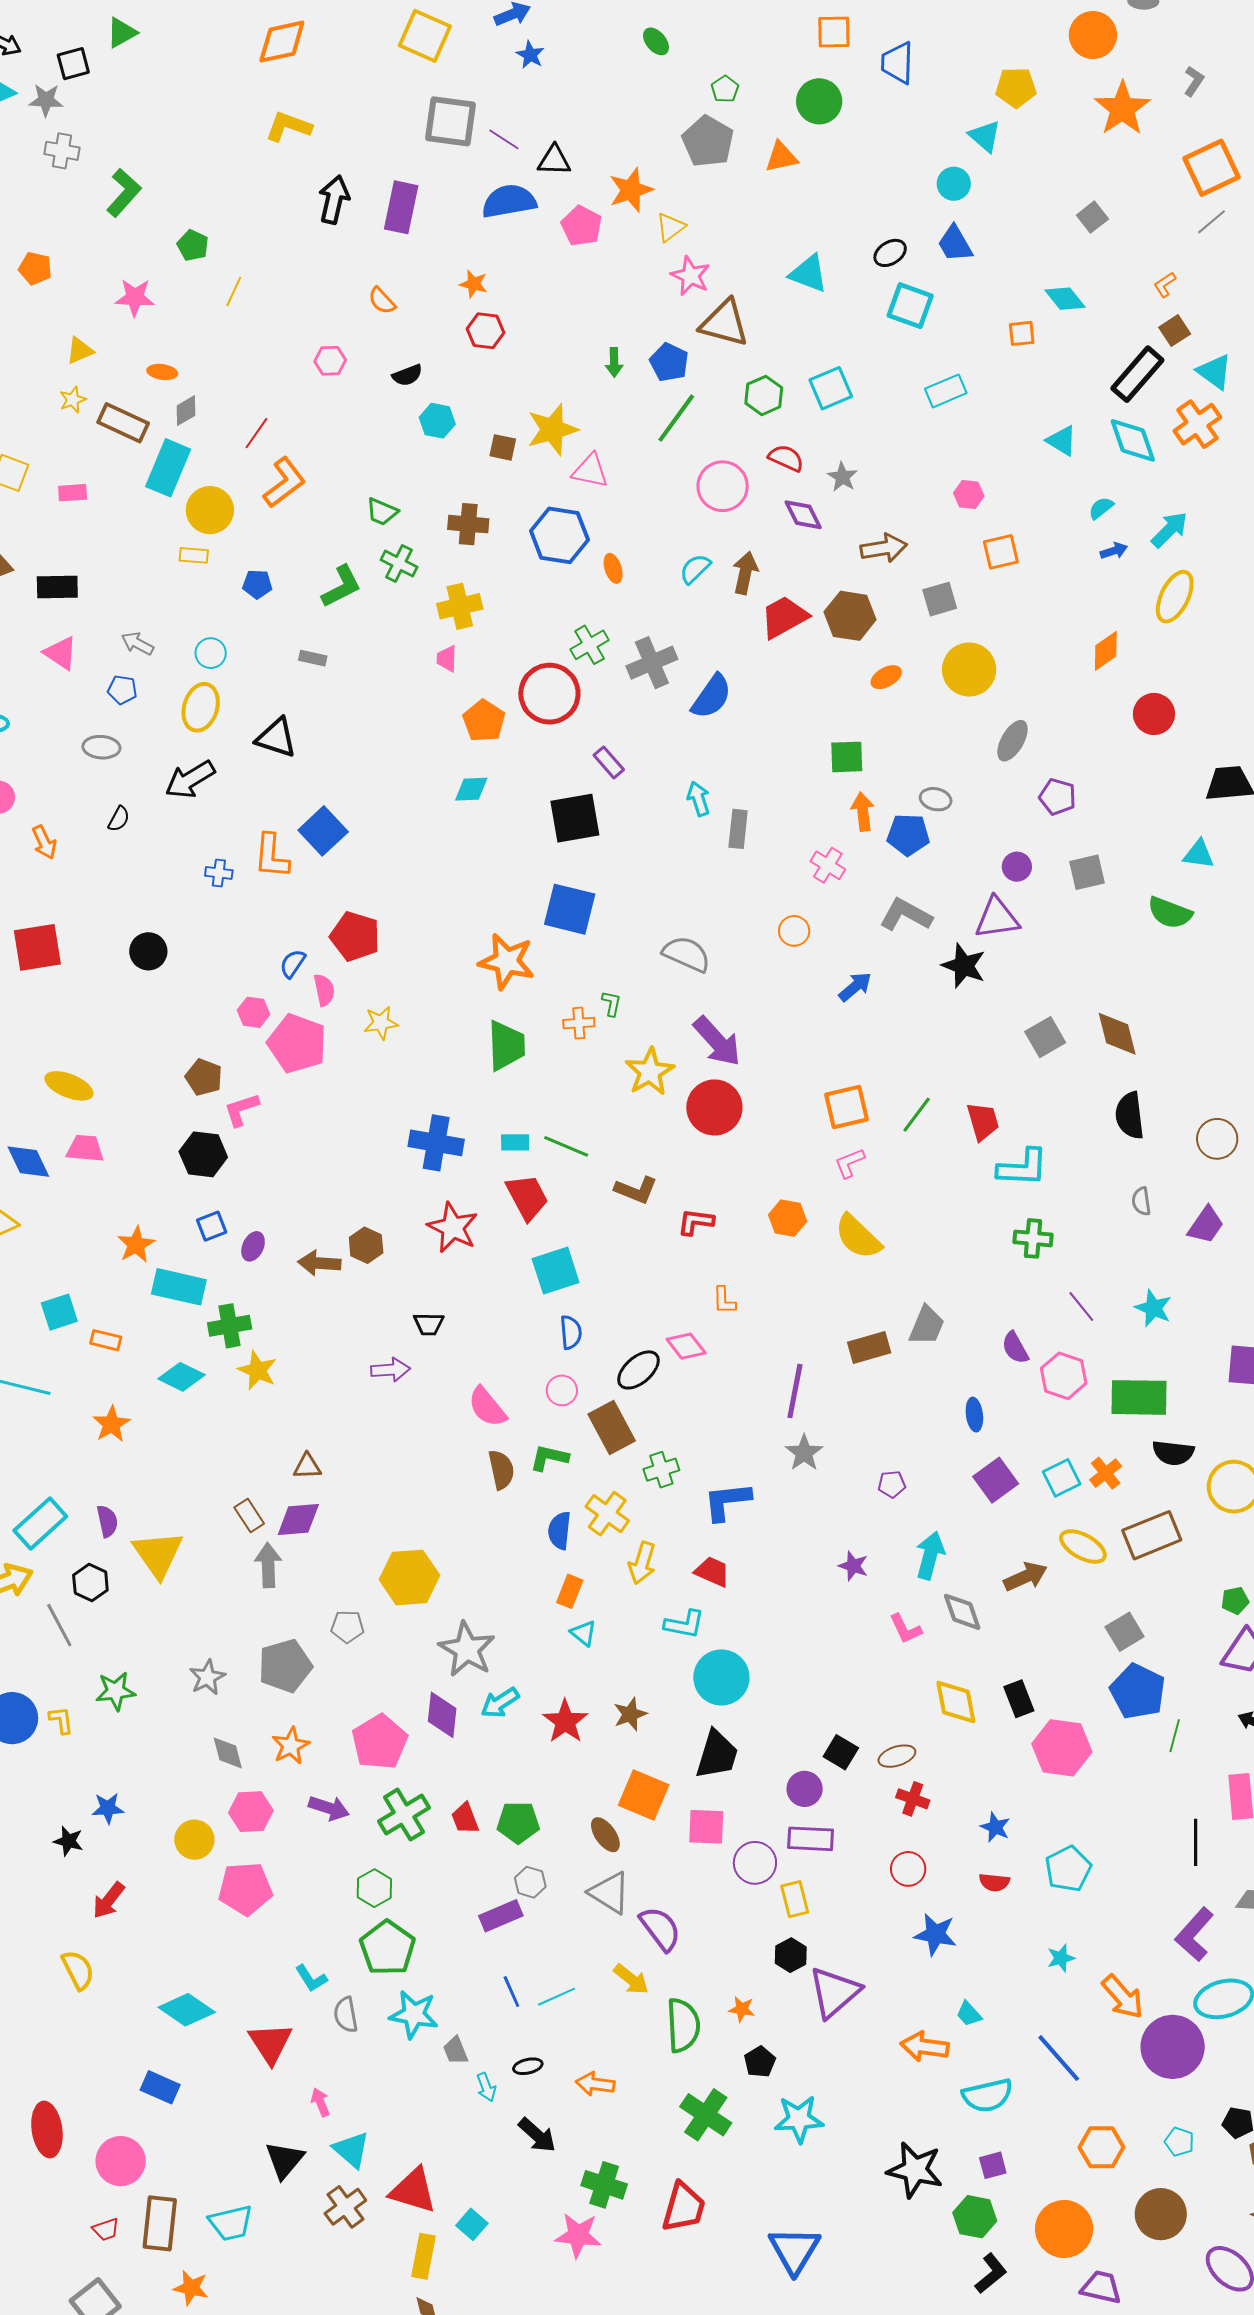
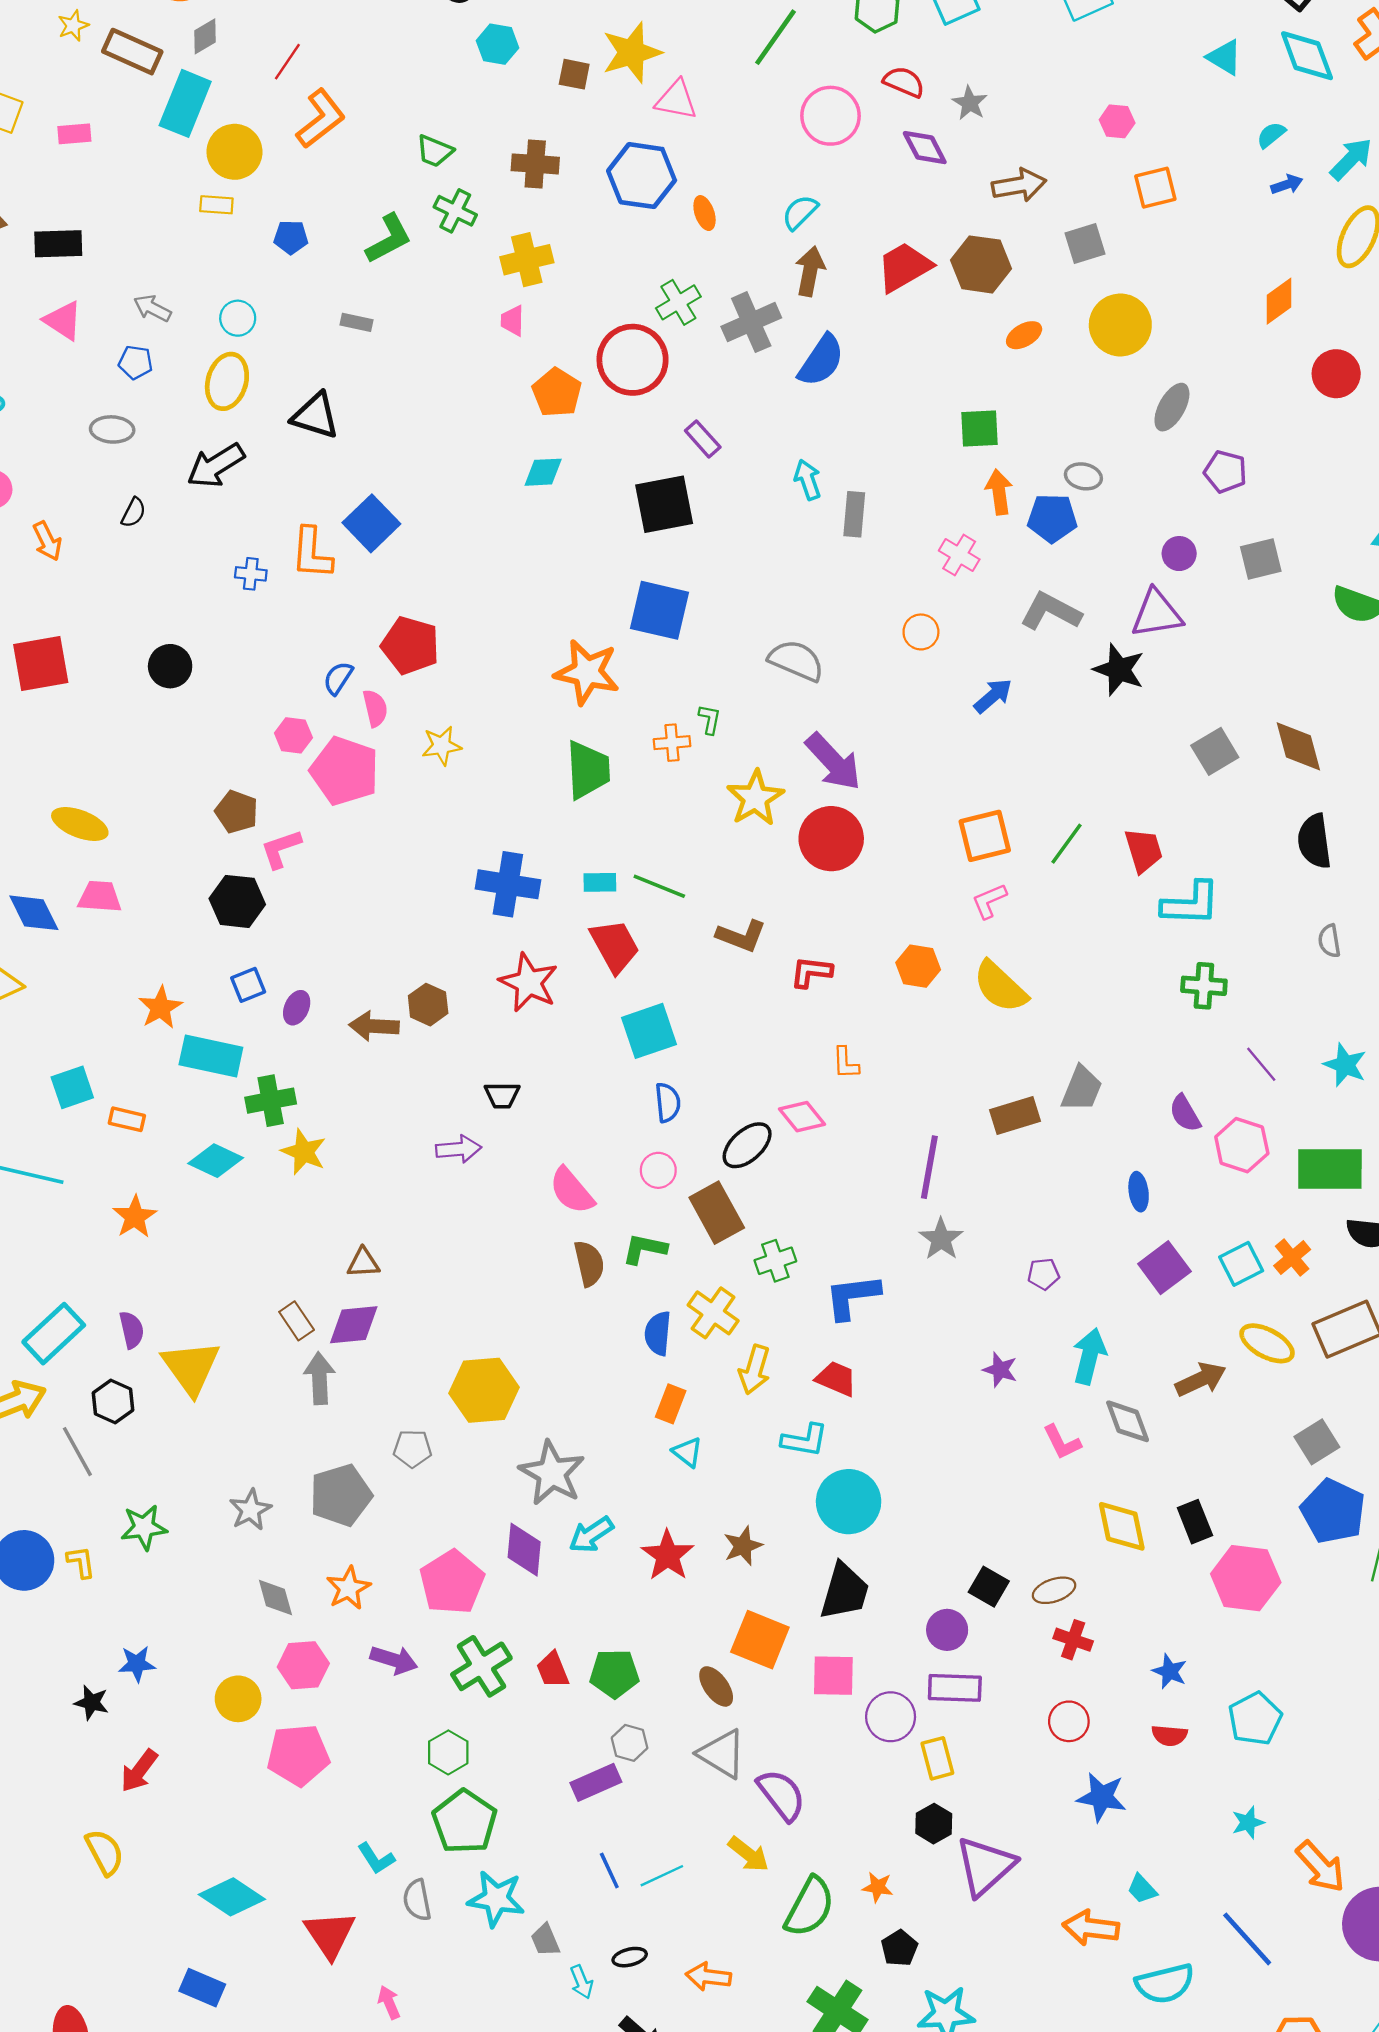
brown arrow: (745, 573) -> (810, 271), moved
green semicircle: (683, 2025) -> (810, 1907), turned 32

